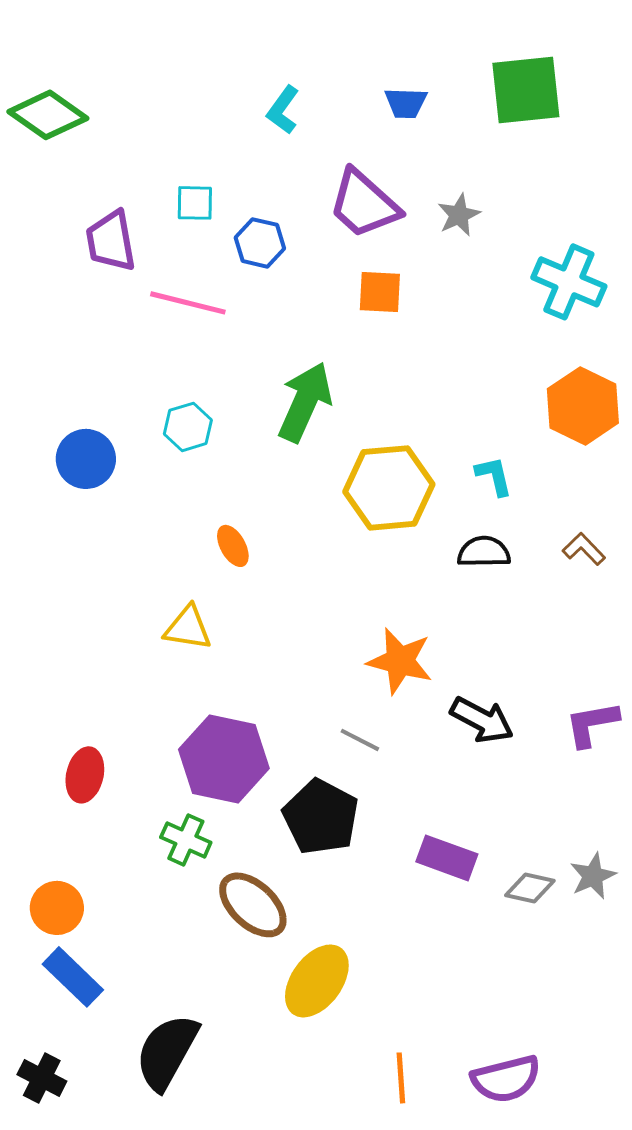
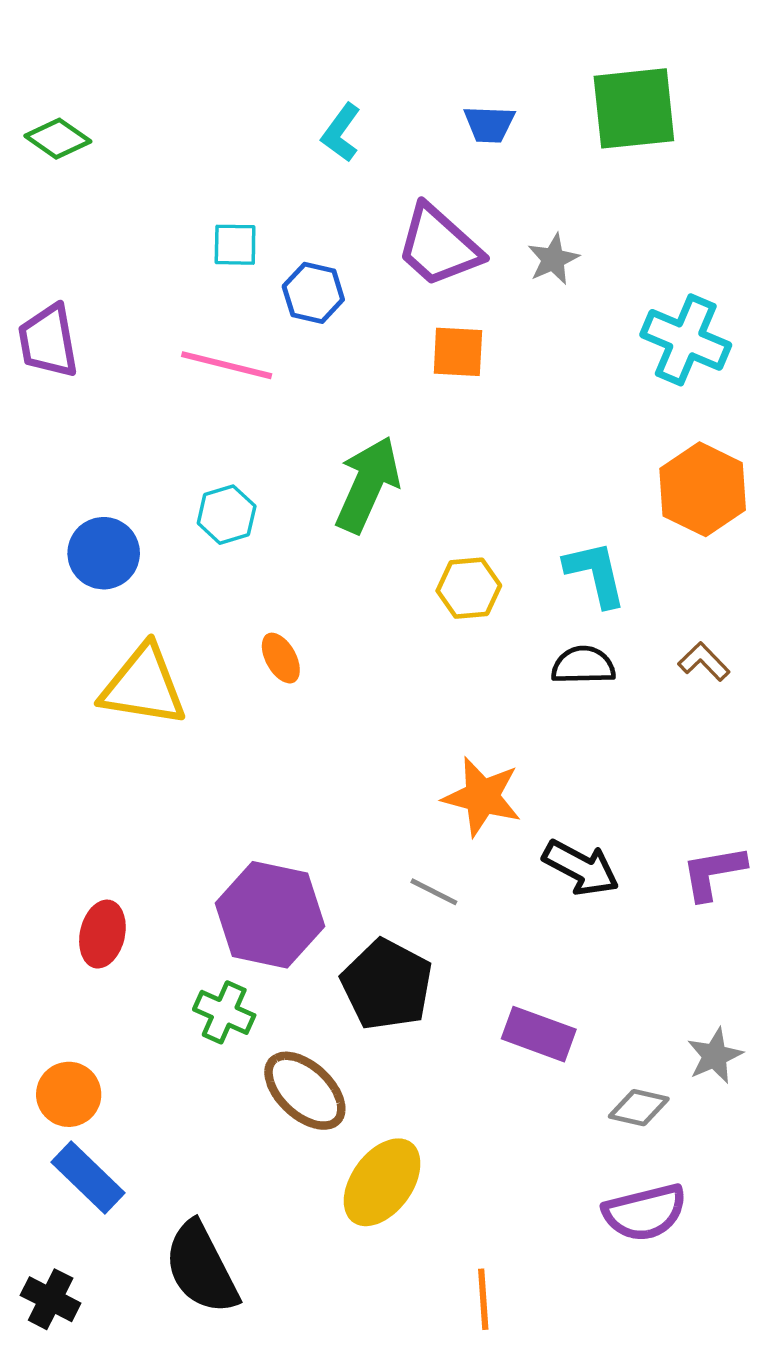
green diamond: (48, 115) -> (58, 139), size x0.7
purple trapezoid: (111, 241) -> (48, 341), moved
cyan L-shape: (494, 476) -> (595, 574), size x1.4
yellow hexagon: (389, 488) -> (469, 588), size x0.6
yellow triangle: (188, 628) -> (143, 686), moved, size x1.5
gray diamond: (530, 888) -> (639, 1108), moved
black semicircle: (167, 1052) -> (201, 1268), turned -56
purple semicircle: (506, 1079) -> (645, 1212), moved

